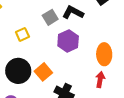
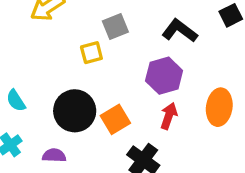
gray square: (50, 17) -> (115, 27), moved
red arrow: (100, 80) -> (169, 116), moved

